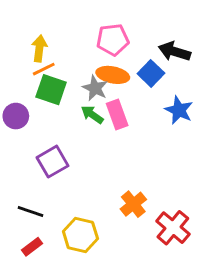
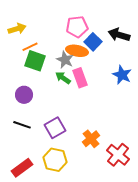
yellow arrow: (39, 48) -> (17, 29), moved, turned 66
blue square: (151, 73) -> (93, 42), moved
purple circle: (16, 116) -> (24, 95), moved
purple square: (53, 162) -> (55, 128), moved
black line: (30, 212) -> (22, 125), moved
red rectangle: (32, 247) -> (22, 168), size x1.5

